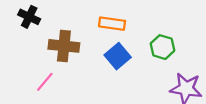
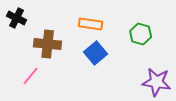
green hexagon: (163, 47) -> (141, 34), moved

